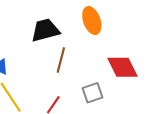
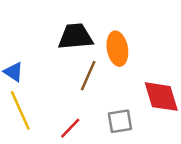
orange ellipse: (92, 21) -> (117, 49), moved

